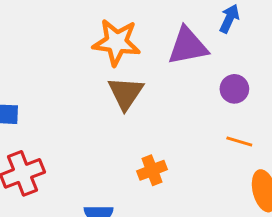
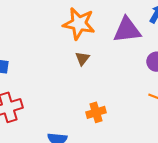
brown triangle: (126, 93) -> (82, 59), size x0.6

